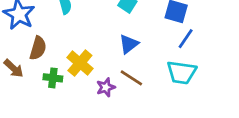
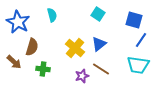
yellow cross: (80, 63) -> (75, 48), moved

